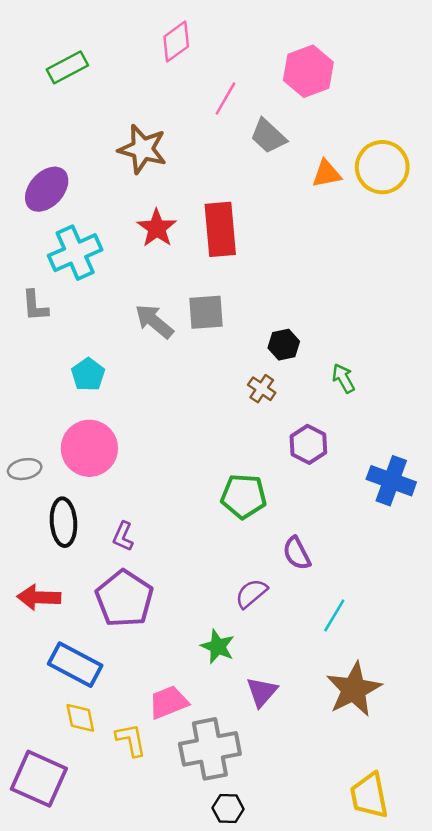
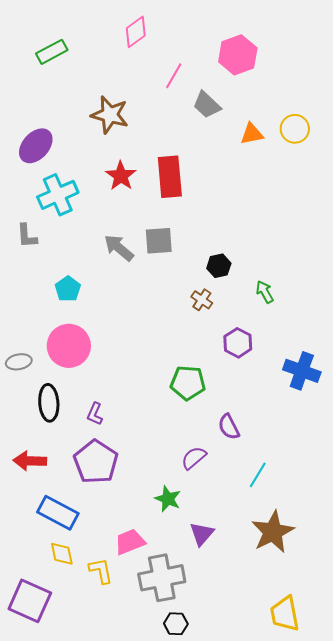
yellow circle: (382, 167) -> (295, 129), size x0.7

